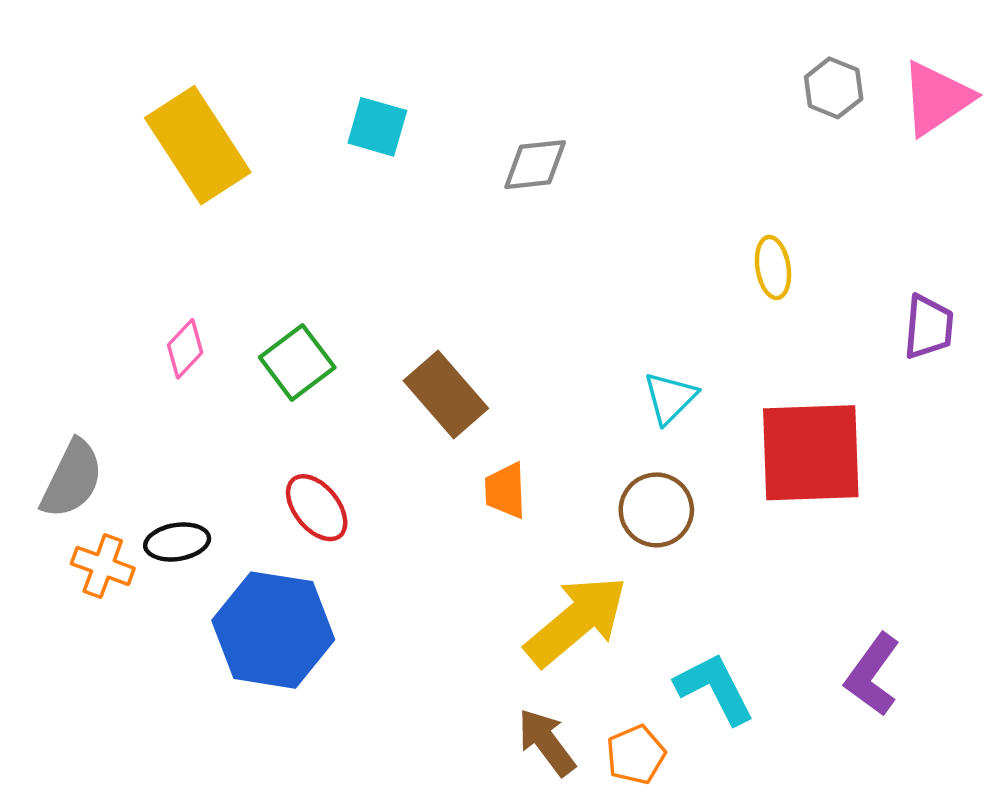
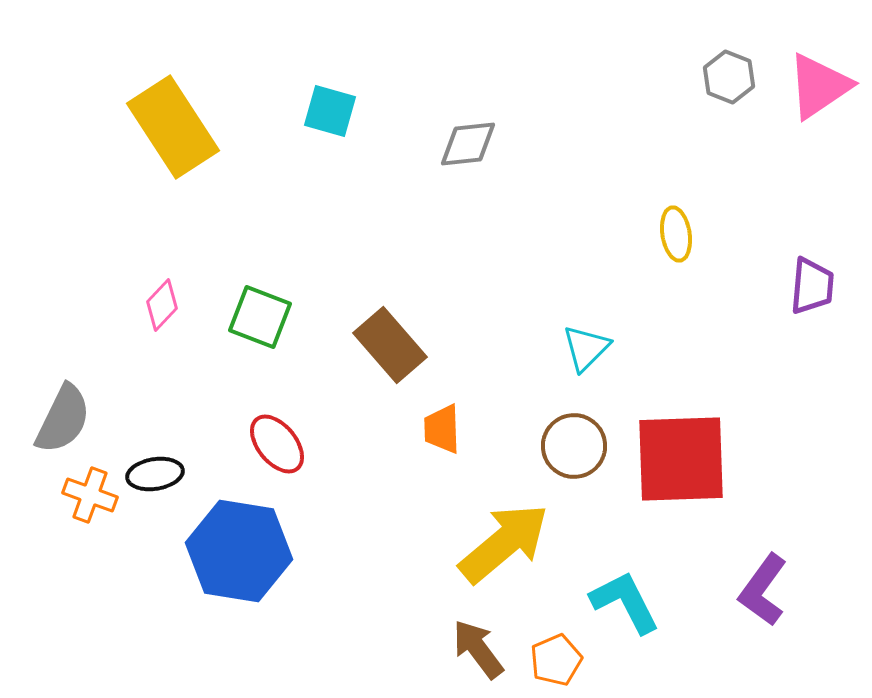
green square: (297, 362) -> (260, 317), turned -32
red square: (811, 453) -> (681, 459), moved

